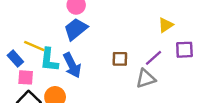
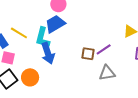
purple line: (153, 58) -> (104, 49), moved
cyan L-shape: (49, 60) -> (43, 38), moved

